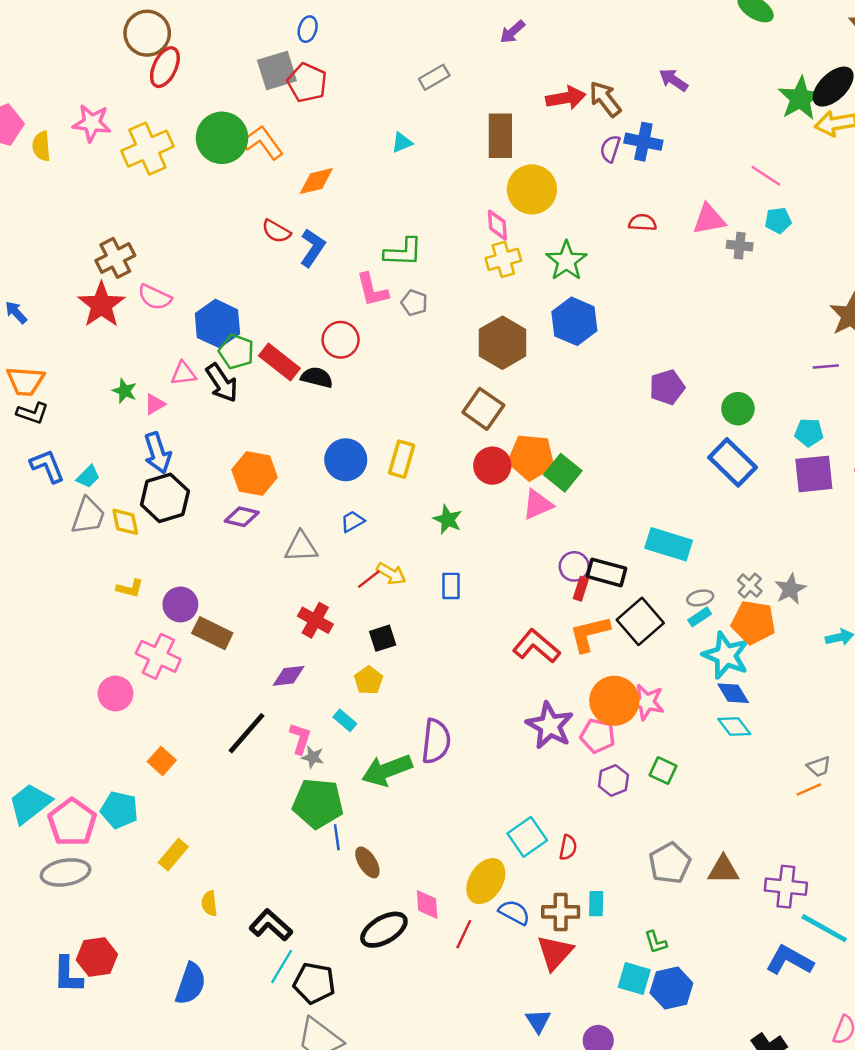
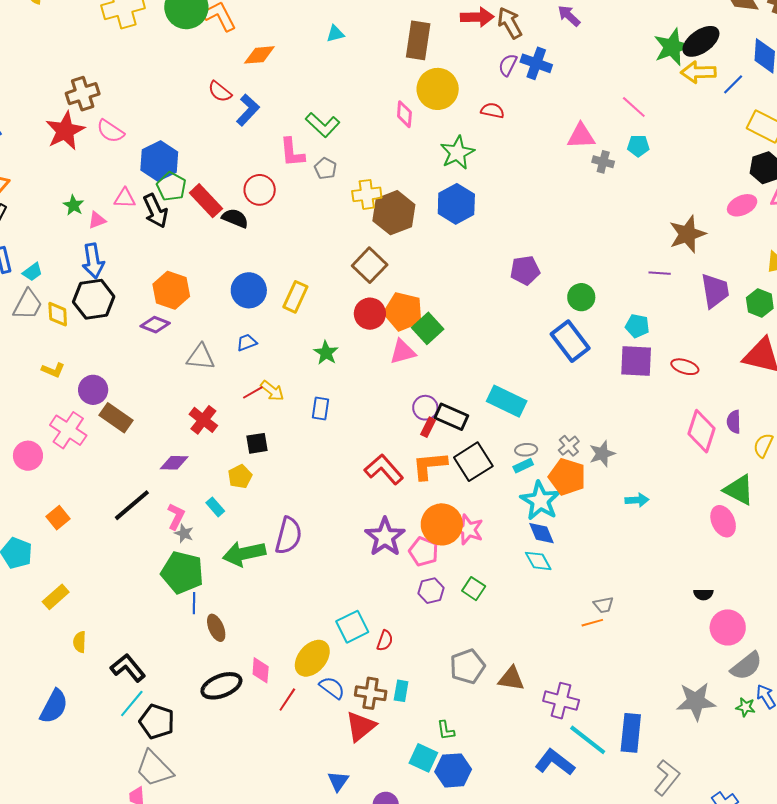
red semicircle: (643, 223) -> (492, 111), moved
green L-shape: (403, 252) -> (323, 125), turned 32
yellow cross: (503, 259) -> (367, 194), moved

